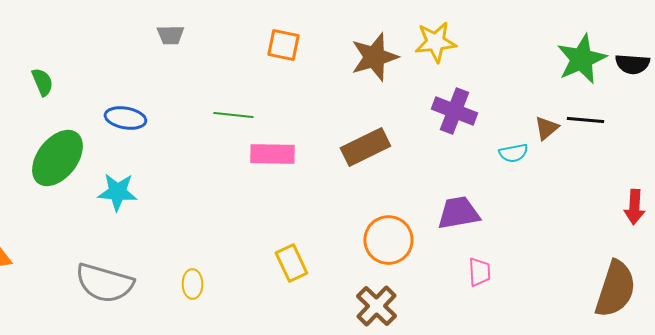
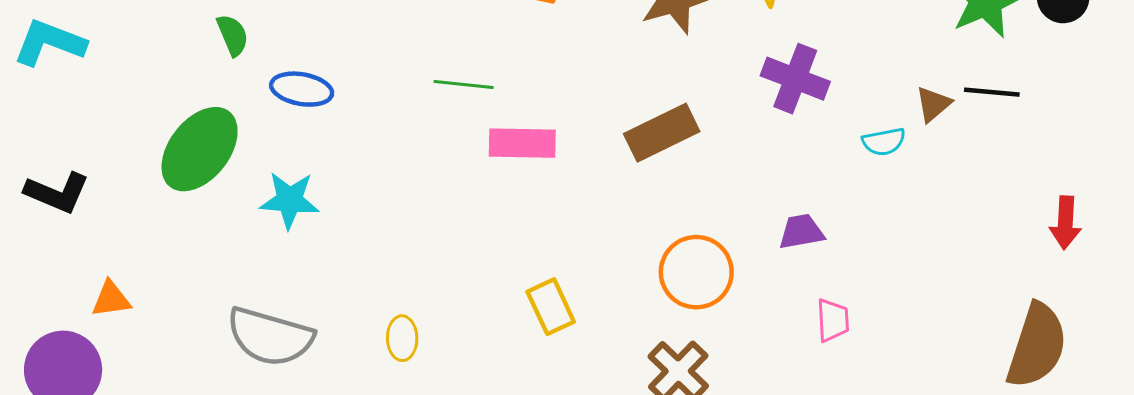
green semicircle: (42, 82) -> (233, 35), moved
purple trapezoid: (458, 213) -> (801, 232), size x0.7

